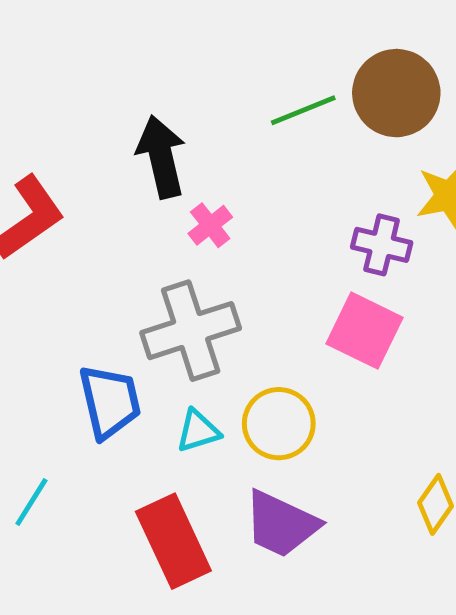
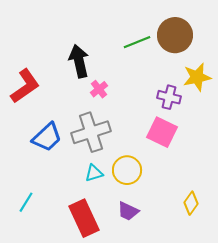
blue trapezoid: (110, 402) -> (47, 137), moved, turned 60
purple trapezoid: (281, 524) -> (128, 211), size x0.7

